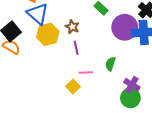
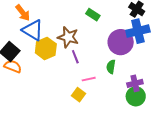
brown star: (72, 27) -> (68, 37), size x1.5
purple circle: (125, 27) -> (121, 42), moved
purple cross: (132, 85) -> (135, 83), turned -35

